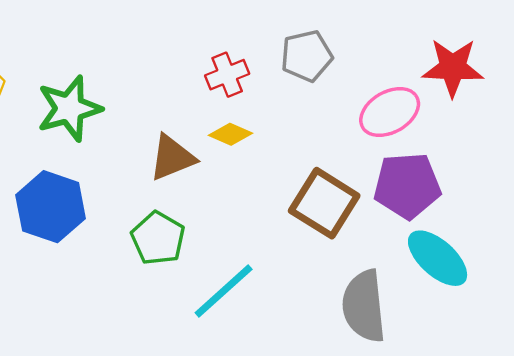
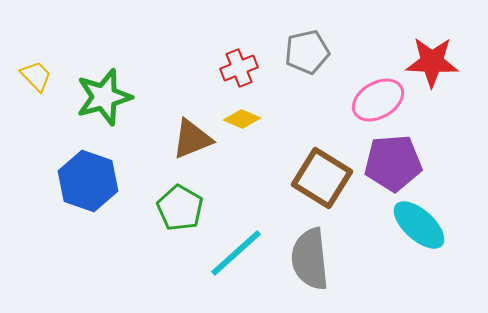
gray semicircle: (364, 306) -> (310, 259), moved

